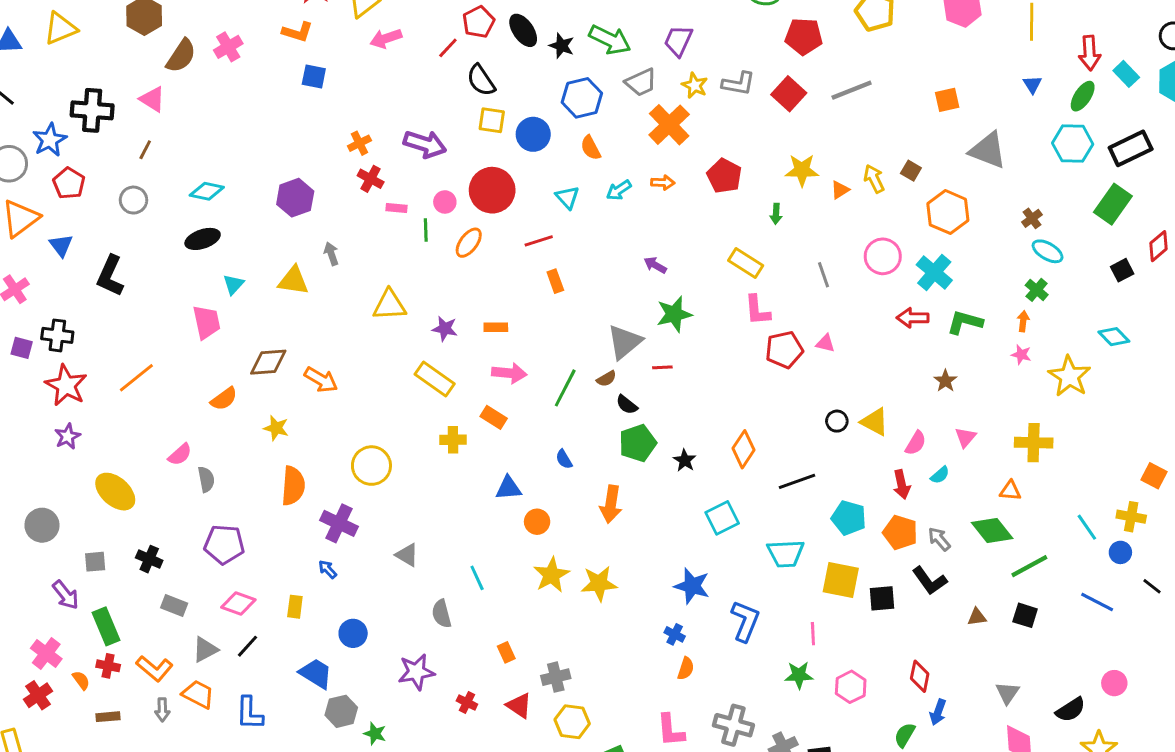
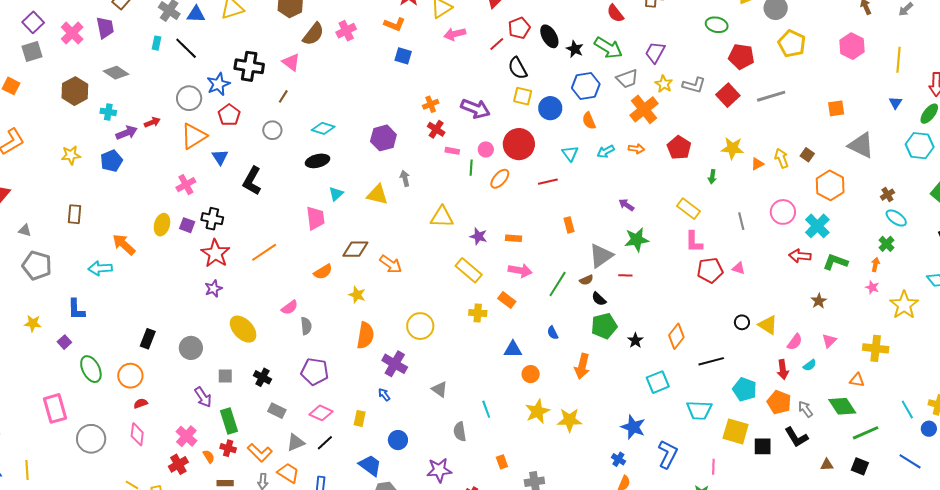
orange rectangle: (555, 281) -> (569, 225), moved

